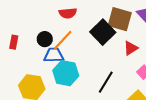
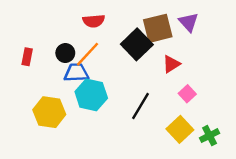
brown square: (120, 19) -> (158, 28), turned -30

